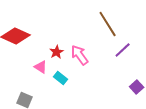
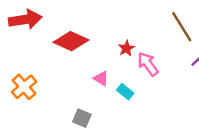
red star: (57, 52) -> (126, 48), moved

